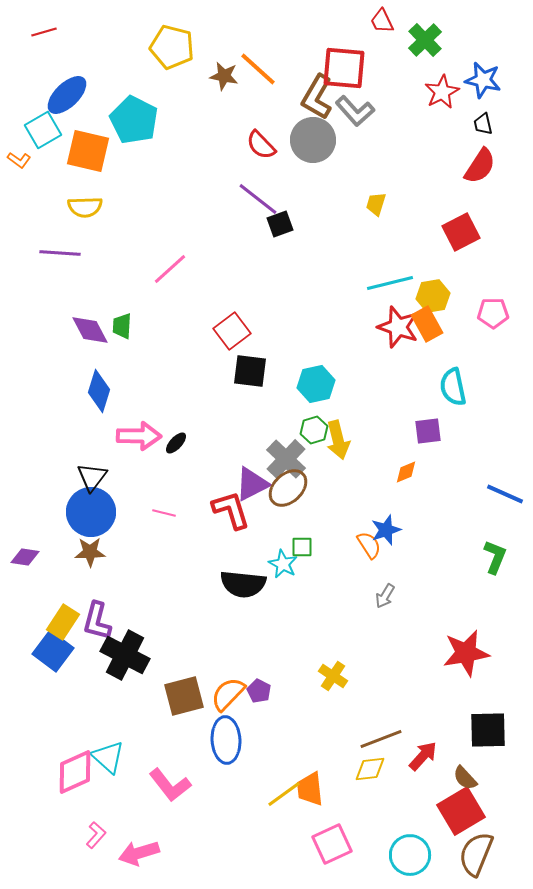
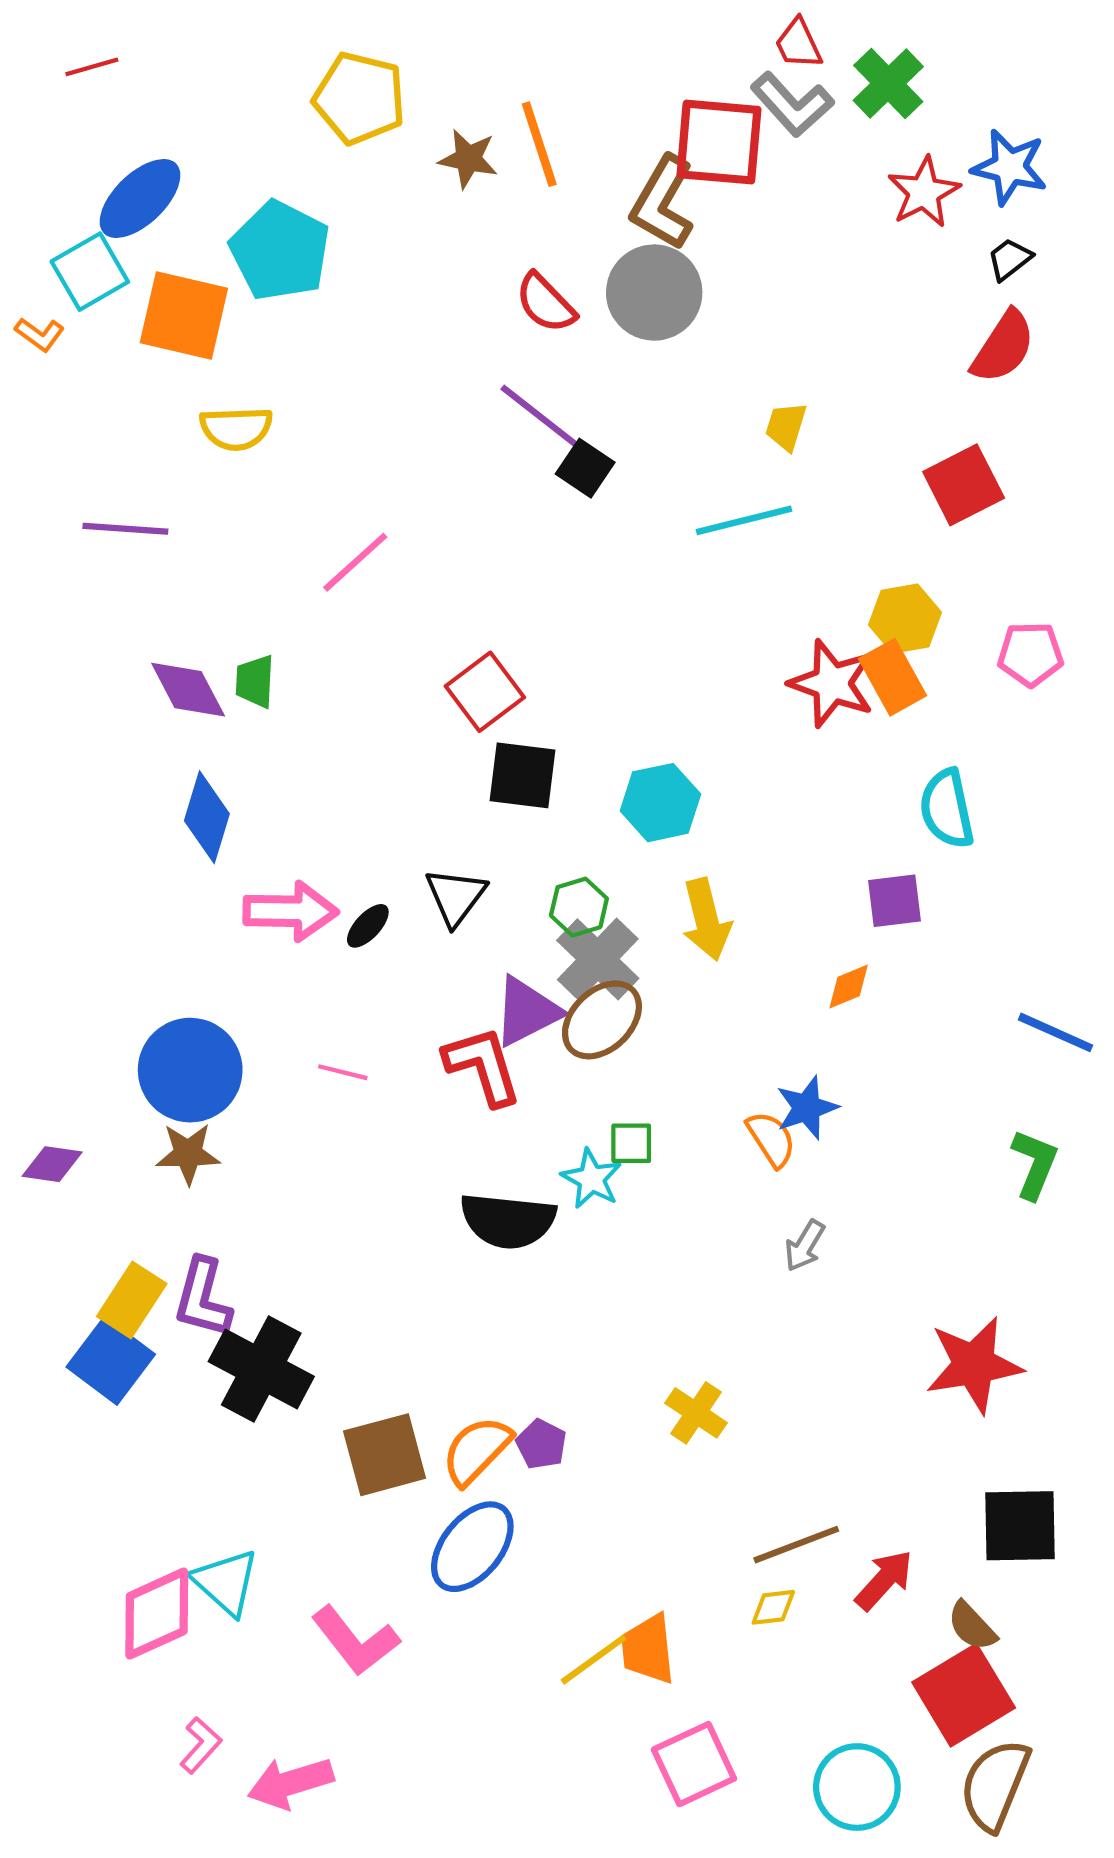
orange line: (258, 69) -> (539, 144), turned 30
gray L-shape: (355, 111) -> (792, 104), moved
black trapezoid: (483, 124) -> (1010, 259), turned 65
yellow semicircle: (85, 207) -> (236, 428), moved
black square: (280, 224) -> (585, 468), turned -36
cyan line: (390, 283) -> (744, 520), moved
green hexagon: (314, 430) -> (579, 907), moved
black triangle: (92, 477) -> (456, 897), moved
blue ellipse: (226, 740) -> (472, 1547), turned 42
yellow diamond: (370, 769) -> (773, 1607), size x0.7

